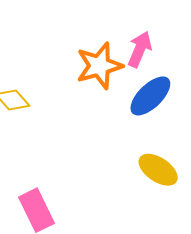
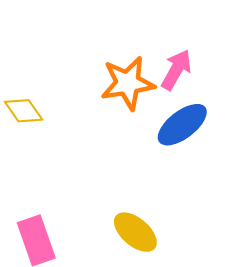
yellow ellipse: (158, 170) -> (135, 232), moved

